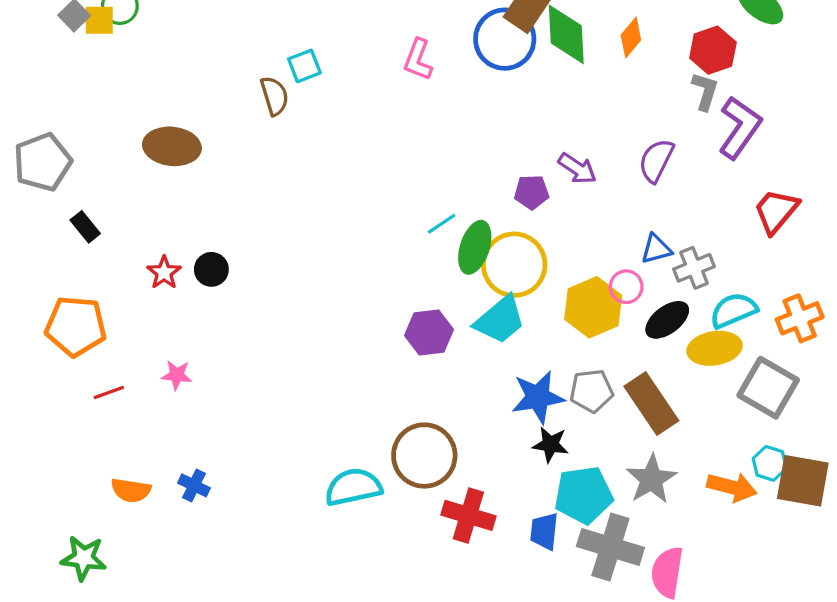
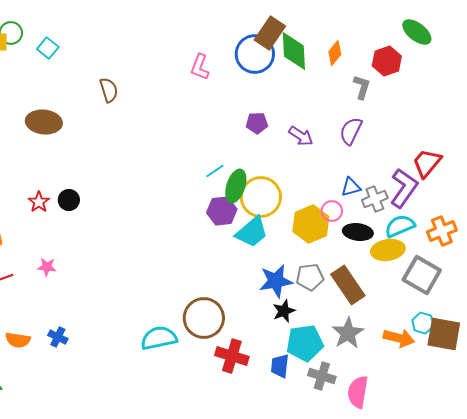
cyan square: (304, 66) -> (48, 48), moved, turned -30
gray L-shape: (705, 91) -> (362, 87), moved
purple L-shape: (740, 127) -> (404, 188), moved
purple pentagon: (532, 192) -> (257, 123), moved
black ellipse: (667, 320) -> (358, 232), turned 44
purple hexagon: (429, 332) -> (222, 211), moved
black star: (550, 444) -> (284, 311), turned -30
gray cross: (610, 547) -> (322, 376), size x0.7

